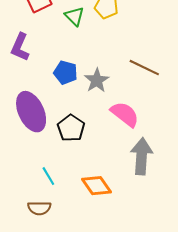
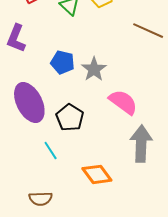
brown line: (144, 68) -> (148, 31), moved
cyan line: (48, 176) -> (51, 150), moved

